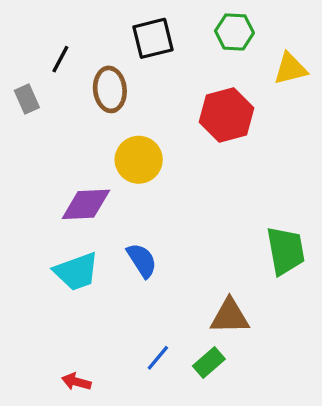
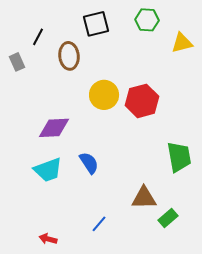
red hexagon: (226, 115) -> (142, 101), moved
yellow circle: (139, 160) -> (104, 95), moved
green rectangle: (209, 363) -> (168, 218), moved

